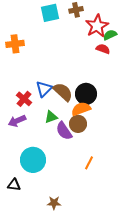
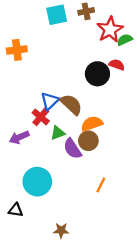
red semicircle: (103, 49) -> (117, 65), moved
black circle: (86, 94) -> (97, 74), moved
red cross: (24, 99) -> (41, 117), moved

